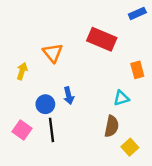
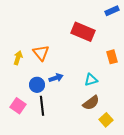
orange triangle: (53, 53) -> (41, 53), moved
blue arrow: (69, 96) -> (56, 78), turned -96
cyan triangle: (121, 98) -> (91, 80), moved
brown semicircle: (112, 126) -> (91, 103), turned 42

